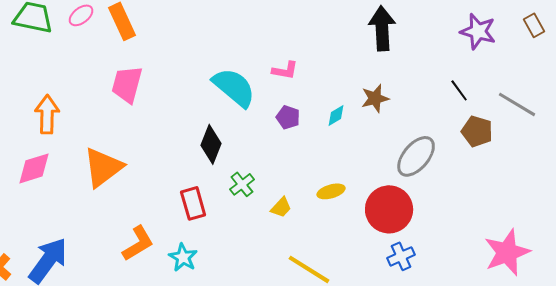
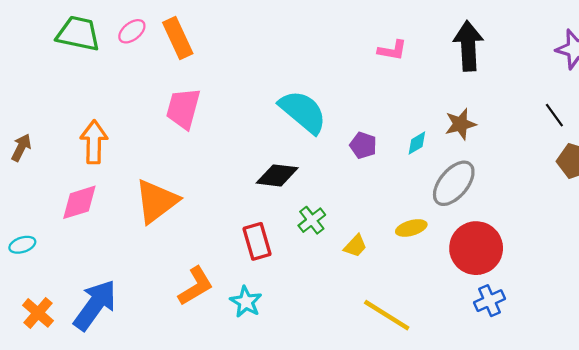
pink L-shape: (285, 70) -> (392, 50), moved
black diamond: (211, 144) -> (277, 175), turned 75
gray ellipse: (416, 156) -> (454, 183), moved

